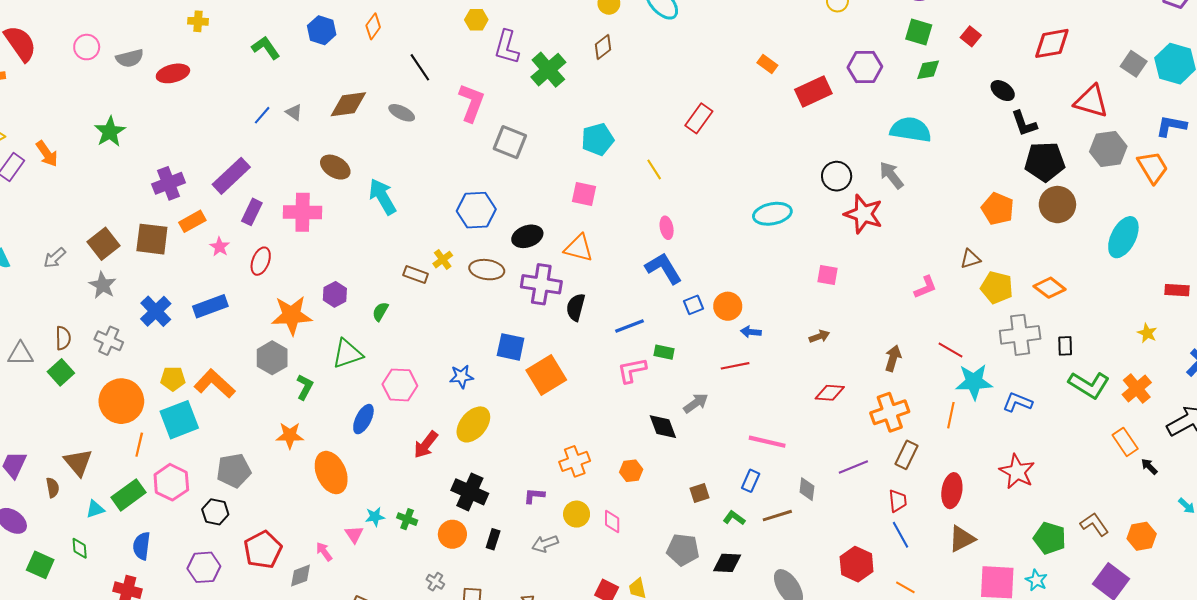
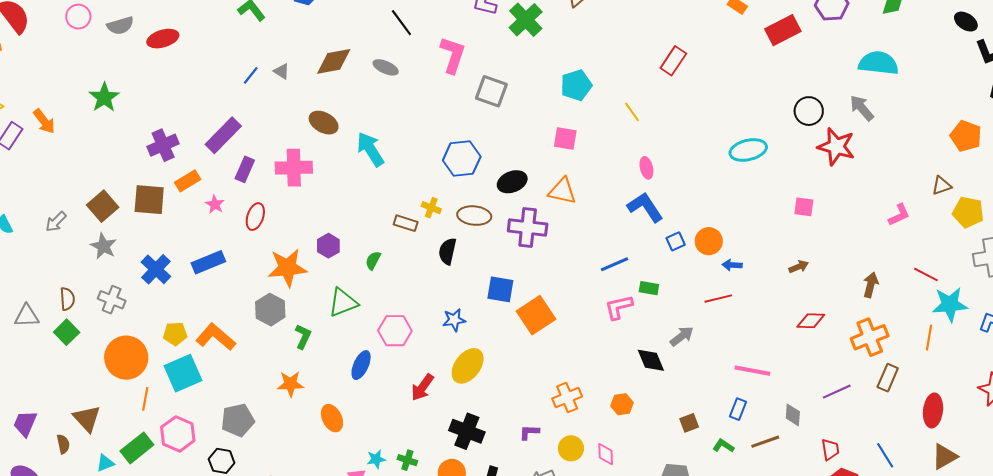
yellow cross: (443, 260) -> (431, 208), turned -30
black semicircle: (576, 307) -> (448, 251), moved
orange ellipse: (331, 473) -> (332, 418), size x0.7
red trapezoid: (898, 501) -> (830, 450), moved

